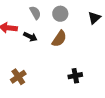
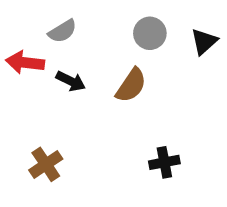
gray semicircle: (35, 13) -> (62, 31), moved, turned 88
gray circle: (60, 14) -> (150, 33), moved

